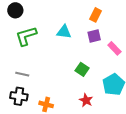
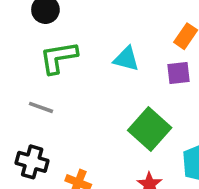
green square: (82, 69) -> (150, 129), size x1.6
gray line: (22, 74) -> (41, 107), moved

